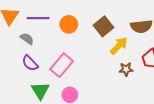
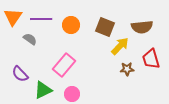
brown square: (104, 26) -> (105, 27), turned -30
purple semicircle: (30, 63) -> (20, 74), moved
green triangle: (40, 91) -> (43, 90), turned 36

